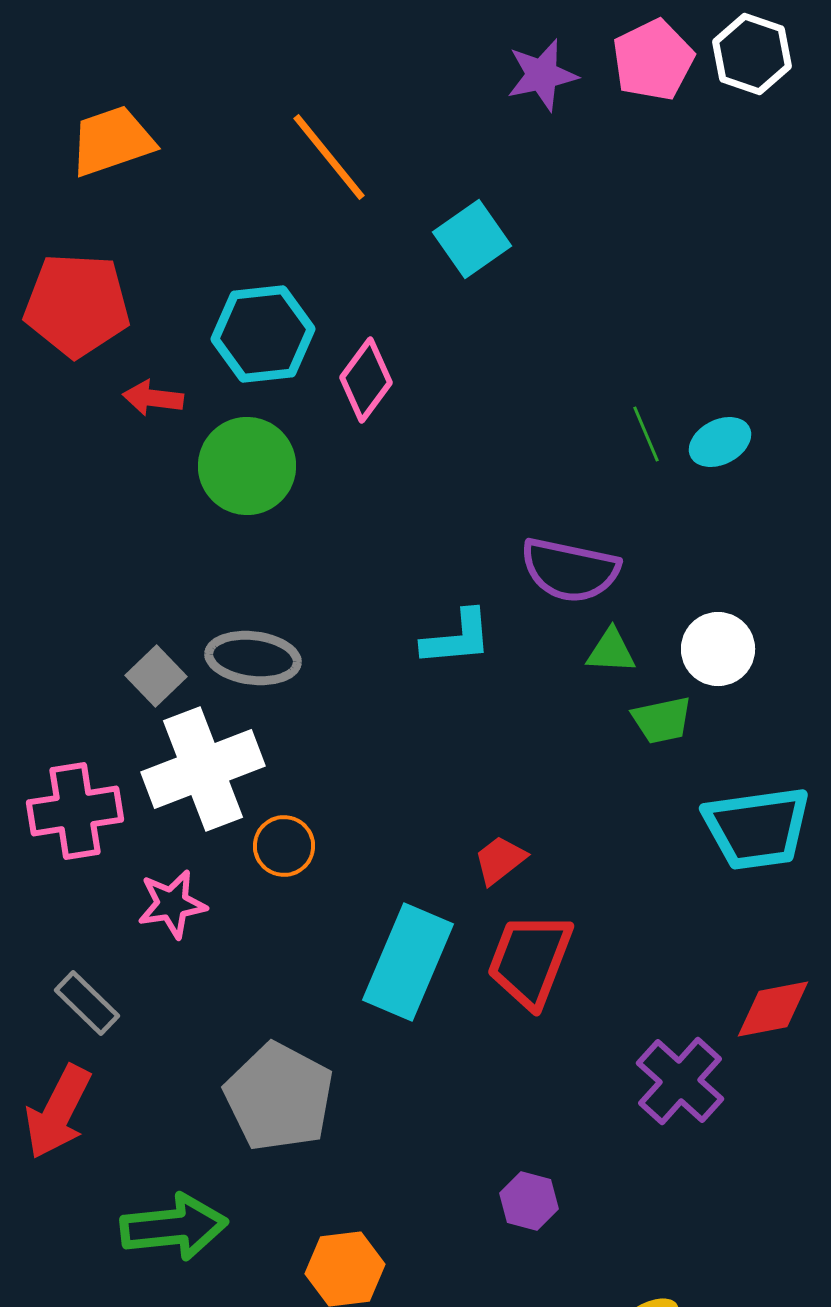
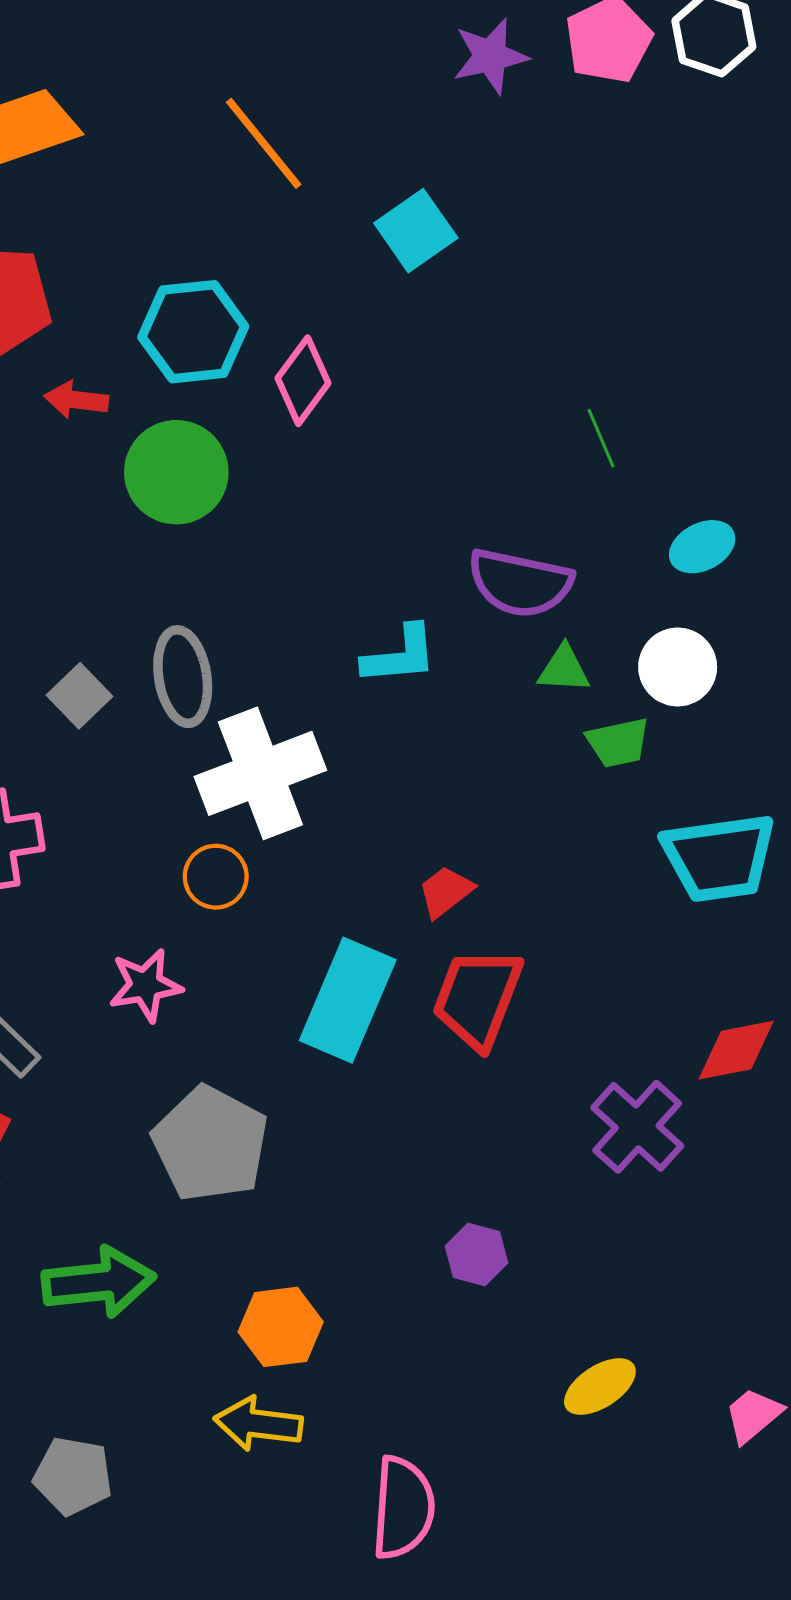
cyan ellipse: (720, 442) -> (702, 547), moved
gray ellipse: (253, 658) -> (183, 677), turned 74
white cross: (203, 769) -> (260, 773), moved
pink star: (172, 904) -> (145, 985), moved

